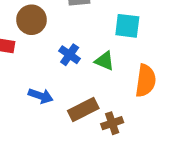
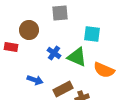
green triangle: (105, 61) -> (77, 57), size x1.5
orange semicircle: (146, 81) -> (104, 70), turned 105

